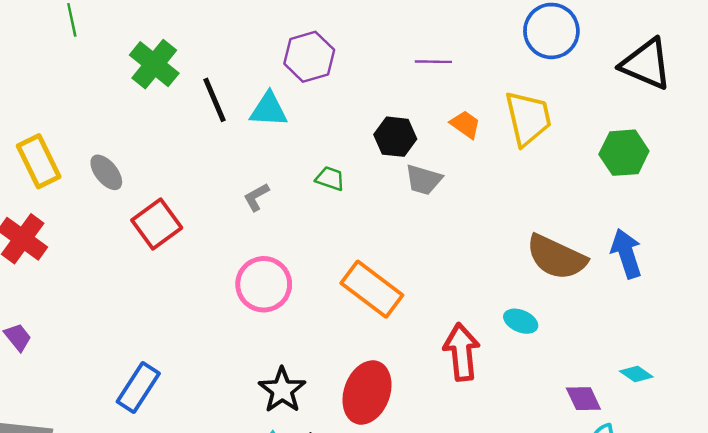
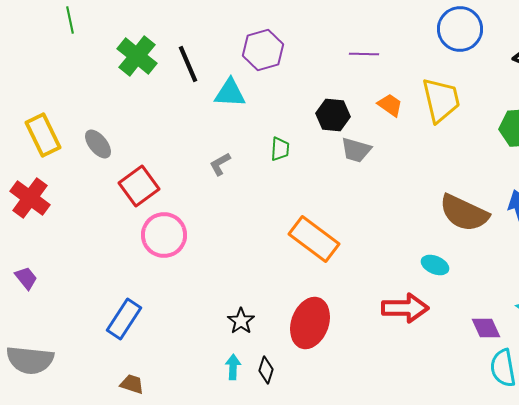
black line: (214, 100) -> (188, 64), moved
green trapezoid: (330, 179) -> (280, 149), turned 75
pink circle: (264, 284) -> (164, 235), moved
red arrow: (462, 352) -> (405, 308), moved, turned 96
black star: (282, 390) -> (241, 321), size x0.7

